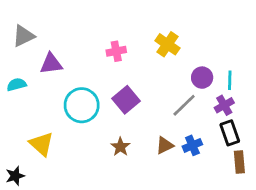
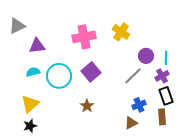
pink cross: (116, 51) -> (84, 37), size x1.6
cyan semicircle: (17, 84) -> (33, 72), moved
yellow triangle: (41, 144) -> (30, 104), turned 36
brown triangle: (165, 145) -> (131, 123), moved
brown rectangle: (239, 162) -> (162, 117), moved
black star: (15, 176) -> (30, 126), moved

